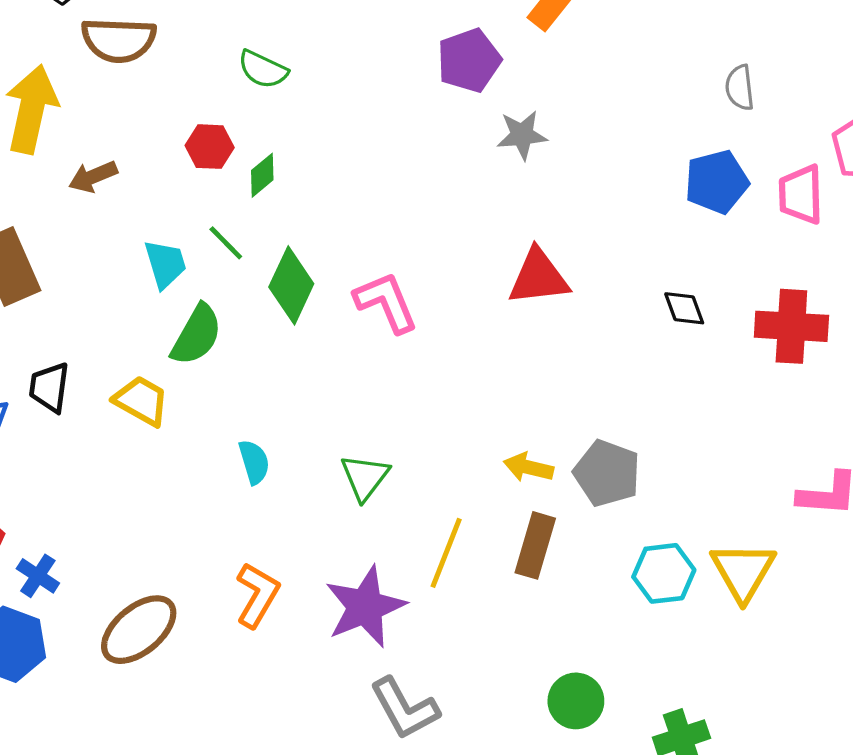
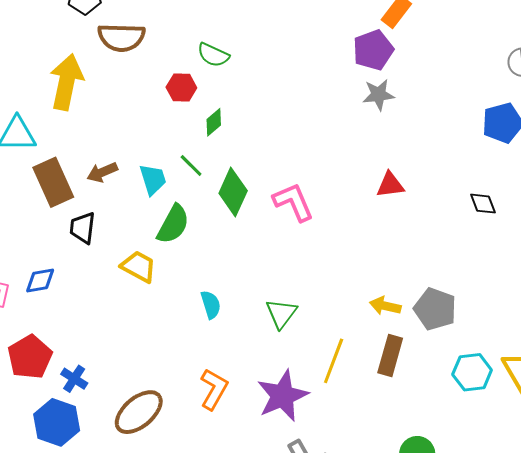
purple pentagon: (469, 60) -> (373, 50), moved
red hexagon: (210, 147) -> (181, 87), moved
brown arrow: (93, 177) -> (102, 172), moved
red triangle: (539, 277) -> (390, 185), size x0.7
black trapezoid: (49, 387) -> (83, 228), moved

